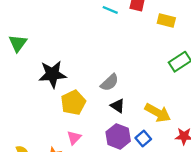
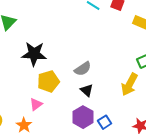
yellow arrow: (158, 113) -> (129, 84), moved, turned 80
pink triangle: (74, 138) -> (36, 104), moved

